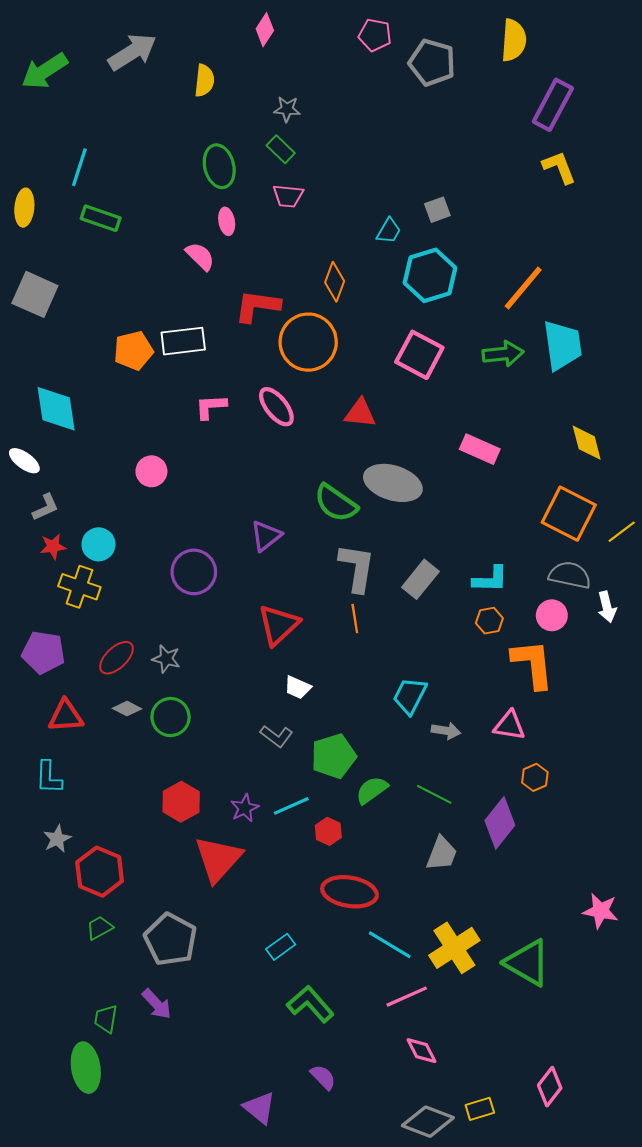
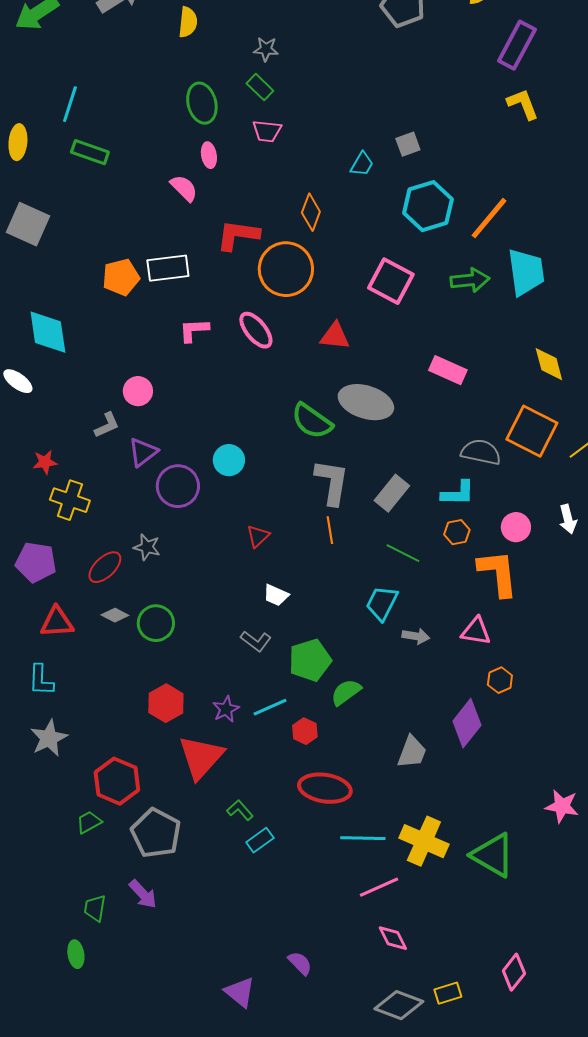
cyan hexagon: (430, 275) -> (428, 206), moved
gray L-shape: (46, 507) -> (107, 425), moved
purple triangle: (266, 536) -> (143, 452), moved
cyan circle: (98, 544) -> (229, 460), moved
gray semicircle: (570, 575) -> (481, 452), moved
red triangle: (279, 625) -> (258, 536), size x0.6
gray star: (166, 659) -> (147, 547), moved
green line: (434, 794) -> (403, 553), moved
gray star: (57, 839) -> (49, 738), size x1.4
red hexagon: (100, 872) -> (117, 781), moved
cyan line: (390, 945) -> (363, 838), turned -30
yellow cross: (454, 948) -> (424, 841), turned -33
green L-shape: (310, 1004) -> (240, 810), moved, size x0.6
green ellipse: (86, 1068) -> (76, 954), size x0.6

